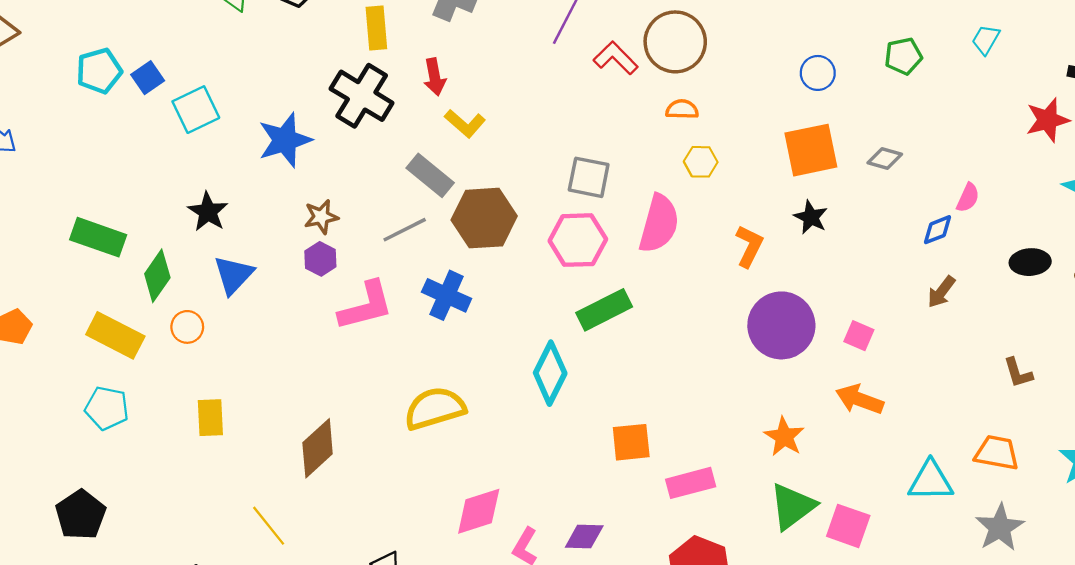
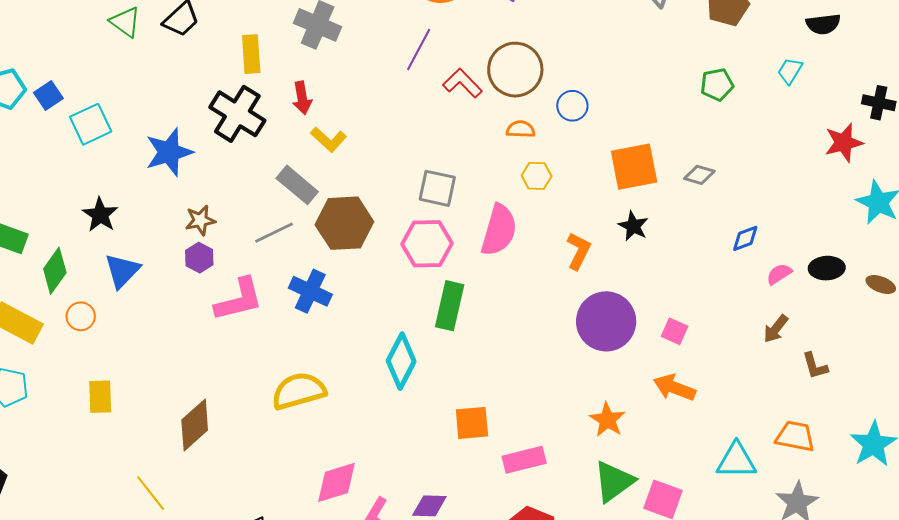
blue circle: (818, 73) -> (572, 106), moved
pink semicircle: (968, 198) -> (779, 274), moved, turned -148
brown arrow: (941, 292) -> (776, 329), moved
green rectangle: (604, 310) -> (450, 306), turned -51

